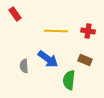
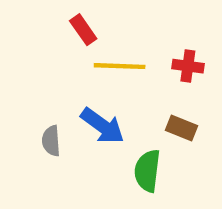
red rectangle: (15, 14) -> (83, 30), moved

